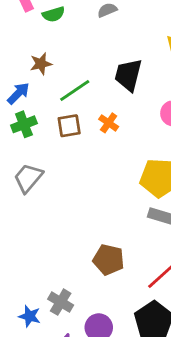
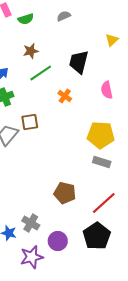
brown star: (41, 64) -> (31, 51), moved
brown square: (69, 126) -> (30, 122), moved

